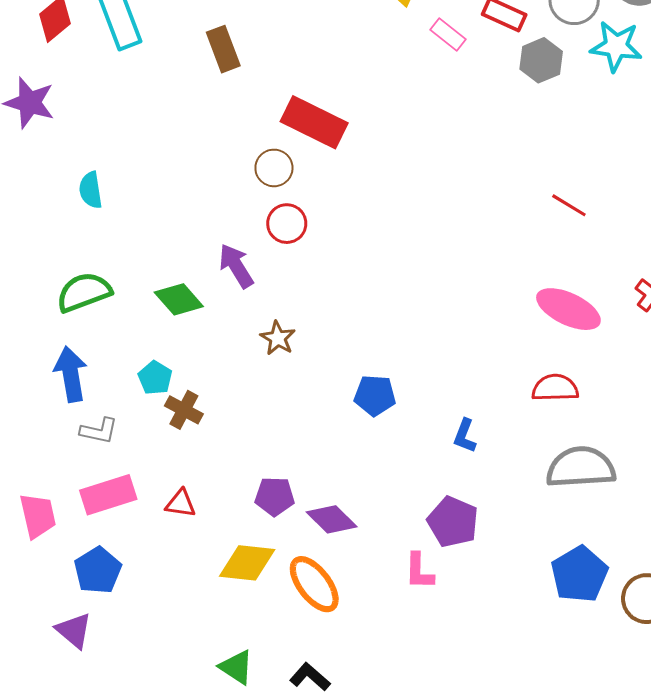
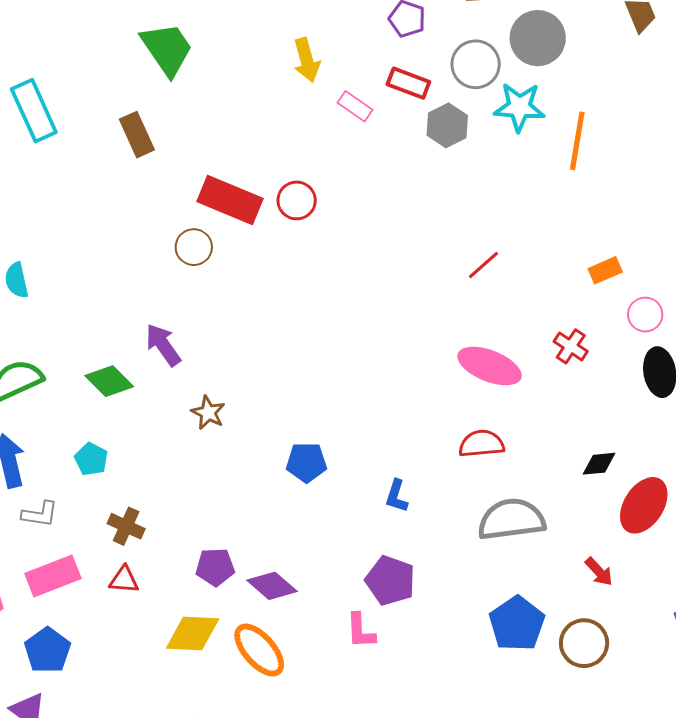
red line: (569, 205) -> (483, 265), turned -69
red circle: (287, 224) -> (297, 200), moved
brown cross: (184, 410) -> (126, 526), moved

